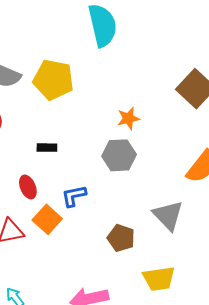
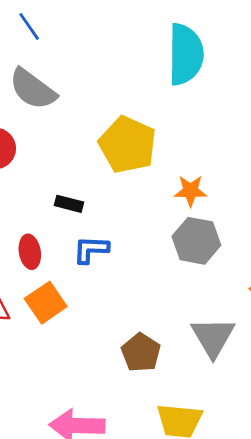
yellow pentagon: (53, 80) -> (127, 145), moved
gray hexagon: (119, 155) -> (196, 241), moved
blue L-shape: (74, 196) -> (91, 250), moved

